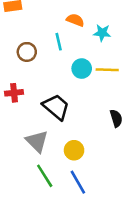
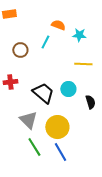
cyan line: (59, 42) -> (45, 42), turned 40
cyan circle: (82, 69) -> (68, 89), moved
yellow circle: (74, 150) -> (57, 127), size x1.5

